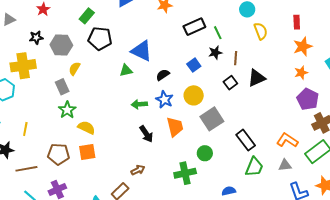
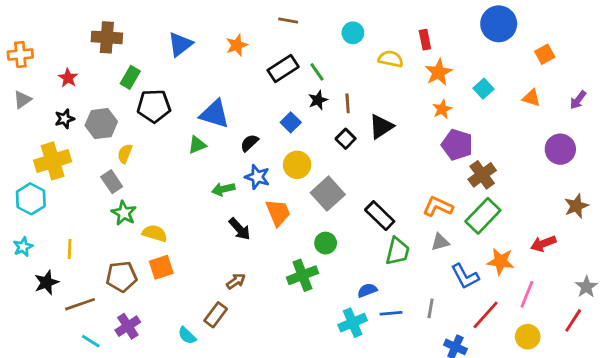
yellow semicircle: (261, 31) -> (391, 59), moved, turned -48

